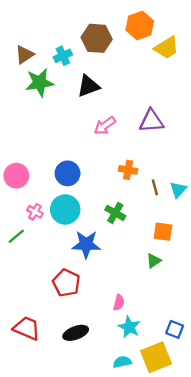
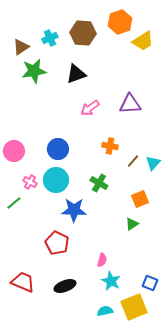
cyan cross: (63, 56) -> (50, 38), moved
brown line: (155, 187) -> (133, 161), turned 56
orange square: (163, 232) -> (140, 199), turned -30

